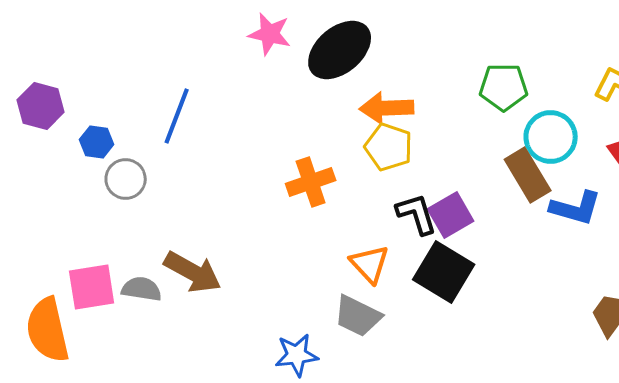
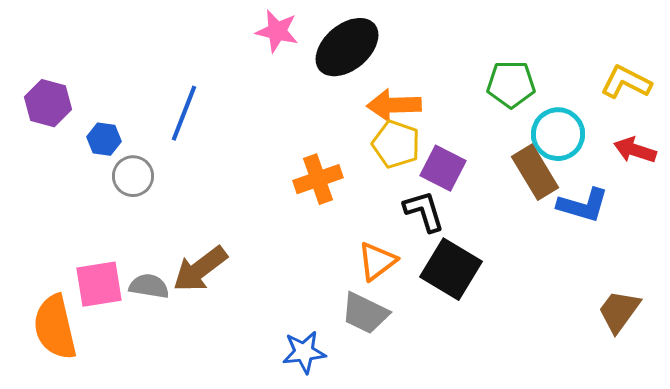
purple square: (451, 215) -> (443, 168), moved, turned -33
orange triangle: (370, 264) -> (377, 261), turned 36
brown arrow: (193, 272) -> (200, 269), turned 114

